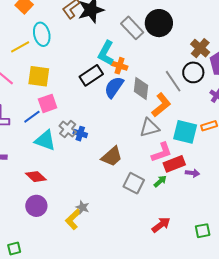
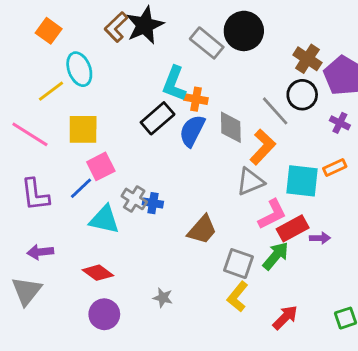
green arrow: (160, 181) -> (276, 256), size x1.5
gray star: (83, 207) -> (163, 298), moved
yellow L-shape: (73, 219) -> (238, 297), moved

